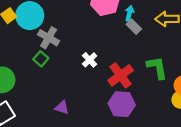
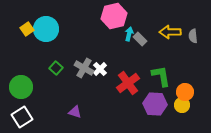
cyan arrow: (129, 13) -> (129, 34), moved
gray cross: (49, 38) -> (84, 68), moved
purple hexagon: (122, 104) -> (155, 104), moved

